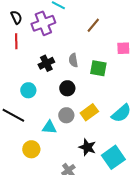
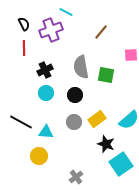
gray semicircle: (73, 60) -> (81, 67), size x1.6
black cross: (46, 63) -> (45, 70), moved
cyan circle: (28, 90) -> (46, 93), moved
cyan triangle: (49, 127) -> (46, 132), moved
black star: (87, 147) -> (106, 144), moved

